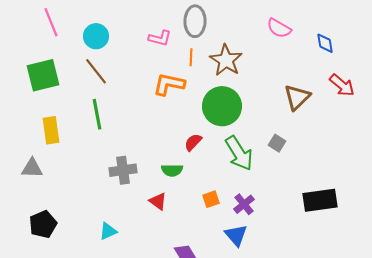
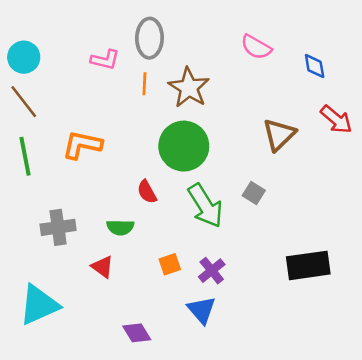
orange L-shape: (169, 84) -> (82, 145), moved
red semicircle: (193, 142) -> (147, 192), turned -72
cyan triangle: (108, 231) -> (39, 305), size x1.8

